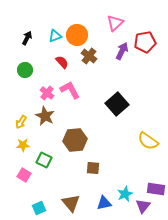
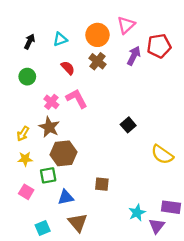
orange circle: (77, 35) -> (97, 35), moved
black square: (117, 104) -> (128, 125), moved, size x0.6
brown hexagon: (75, 140) -> (63, 153), moved
green square: (44, 160) -> (48, 175), turned -35
blue triangle: (104, 203) -> (66, 197), moved

